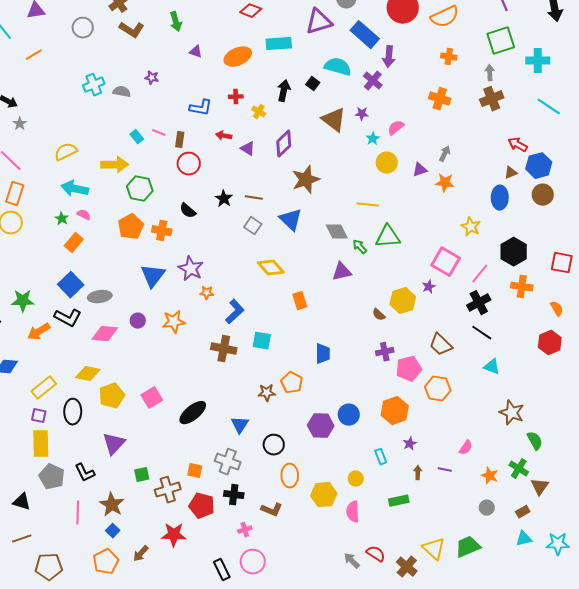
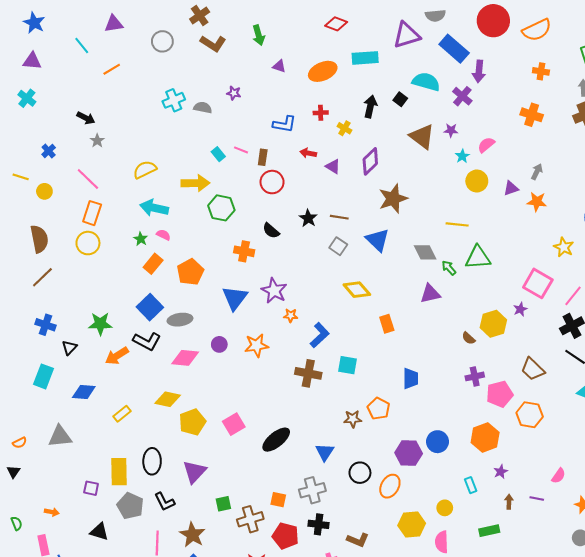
orange pentagon: (131, 227) -> (190, 272), moved
yellow rectangle: (44, 388) -> (122, 414), size x0.7
black ellipse: (73, 412) -> (152, 461), moved
purple square: (39, 416) -> (91, 488), moved
gray cross: (228, 462) -> (312, 490), turned -35
orange ellipse: (290, 476) -> (390, 486), moved, turned 30

